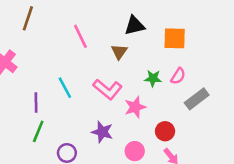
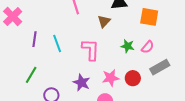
pink L-shape: (108, 89) -> (91, 50), turned -135
purple line: (36, 102) -> (35, 39), moved
pink star: (135, 107) -> (111, 78), moved
red circle: (165, 131) -> (133, 78), moved

